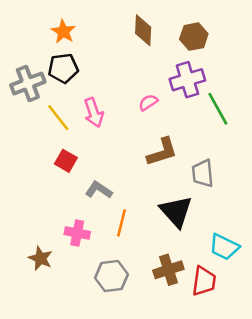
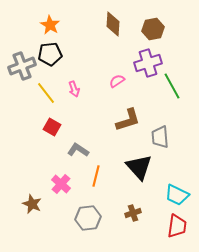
pink arrow: (94, 113) -> (74, 89), size x0.7
pink cross: (77, 233) -> (61, 184), turned 30
brown cross: (168, 270) -> (133, 213), size x0.7
red trapezoid: (204, 281) -> (177, 226), moved

